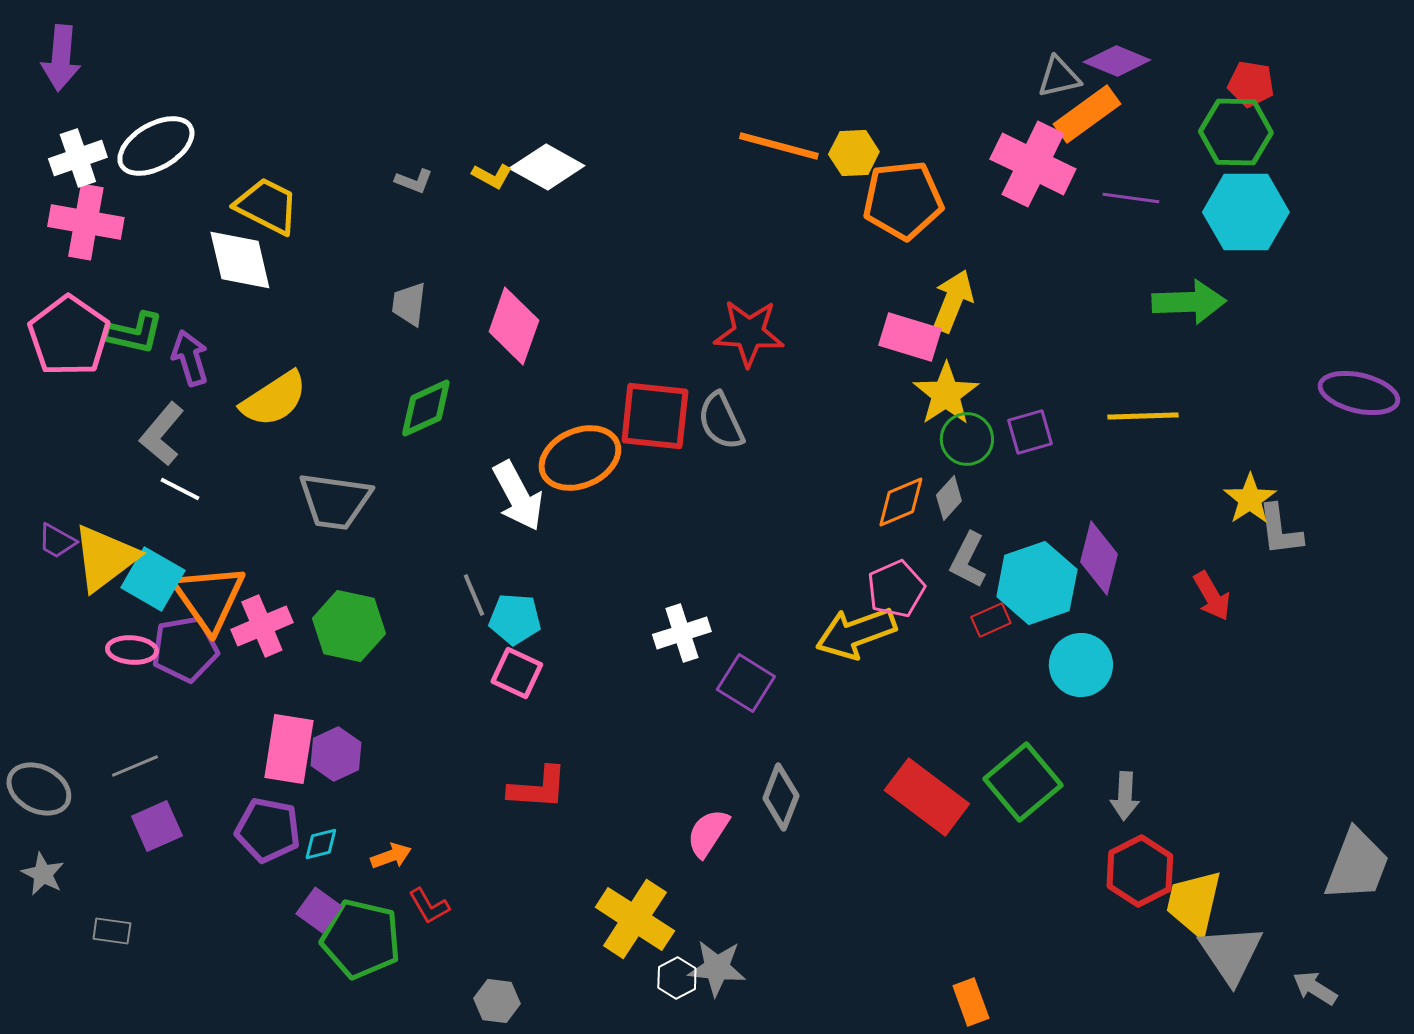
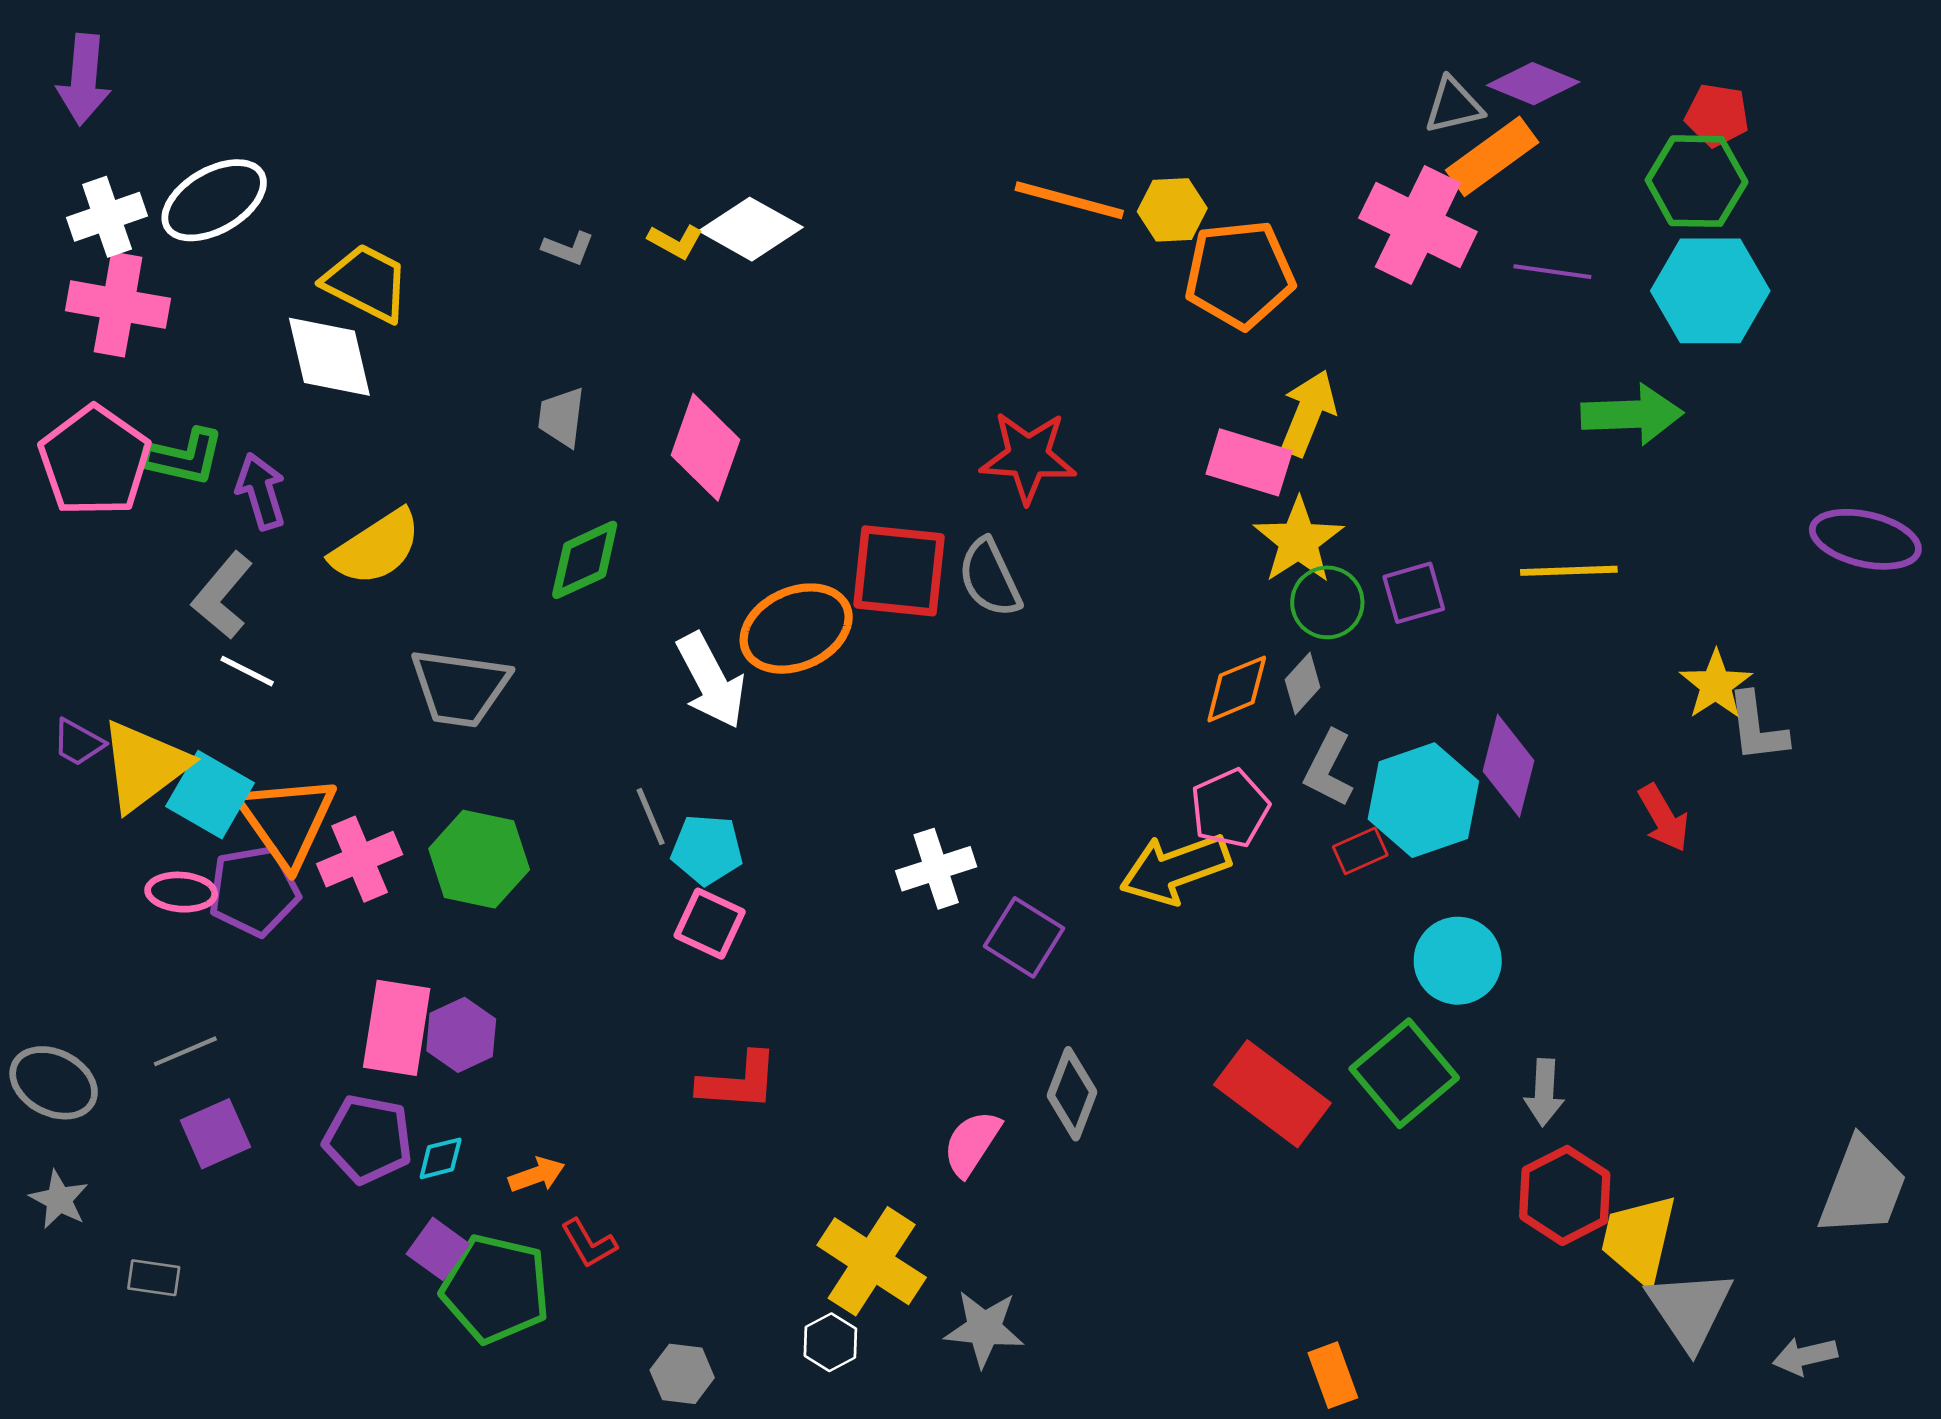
cyan circle: (1081, 665) -> (1458, 961), moved
white hexagon: (677, 978) -> (830, 1342), moved
gray arrow: (1315, 988) -> (1805, 1356), turned -45

